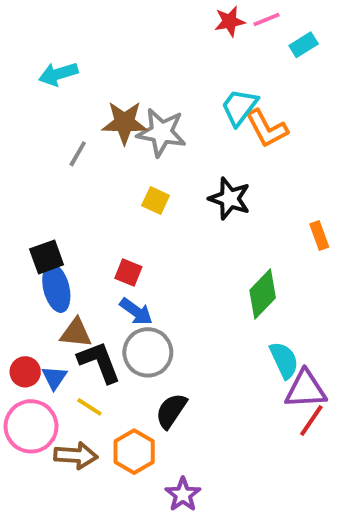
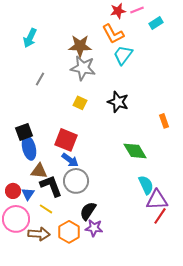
cyan arrow: (58, 74) -> (30, 38), turned -48
brown star: (124, 123) -> (80, 46), moved
orange L-shape: (267, 128) -> (113, 34), moved
red square: (128, 273) -> (66, 140), size x1.6
green diamond: (263, 294) -> (135, 151), turned -75
purple star: (183, 494) -> (94, 228), moved, turned -30

